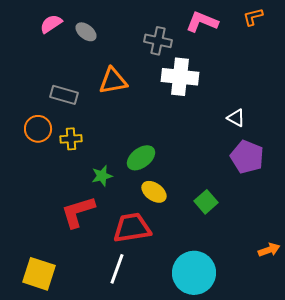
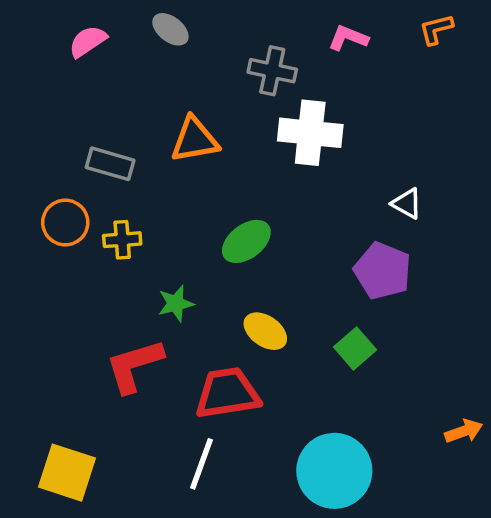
pink L-shape: (202, 22) -> (348, 38), size x0.7
gray ellipse: (86, 32) -> (170, 29), moved
purple pentagon: (247, 157) -> (383, 271), moved
green ellipse: (141, 158) -> (246, 241), moved

